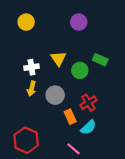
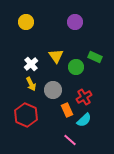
white cross: (31, 67) -> (31, 64), turned -32
yellow arrow: (31, 89) -> (31, 84), turned -40
red hexagon: (26, 140) -> (26, 115), moved

